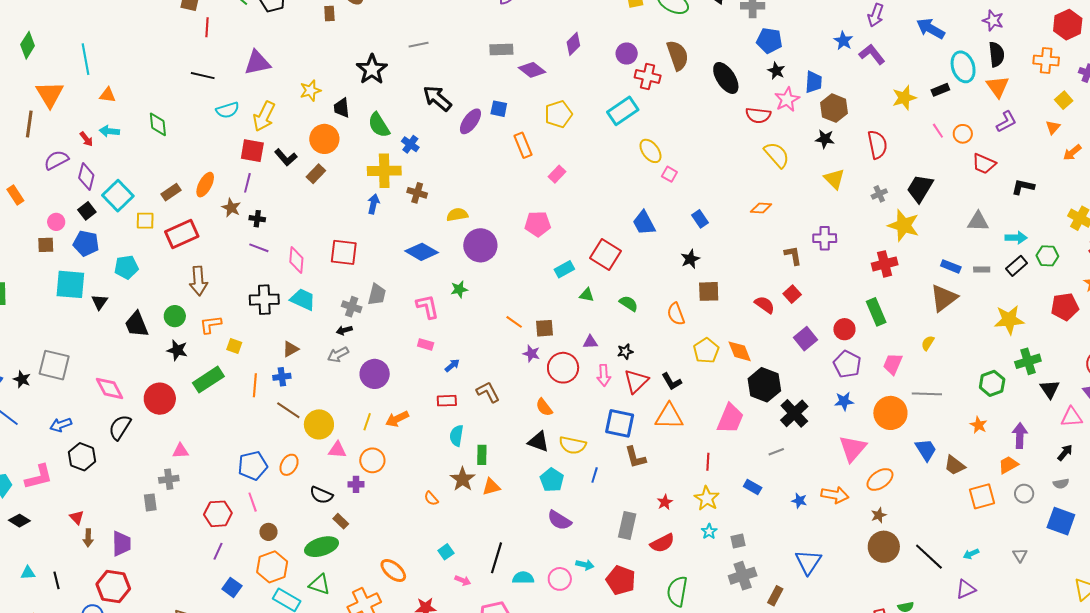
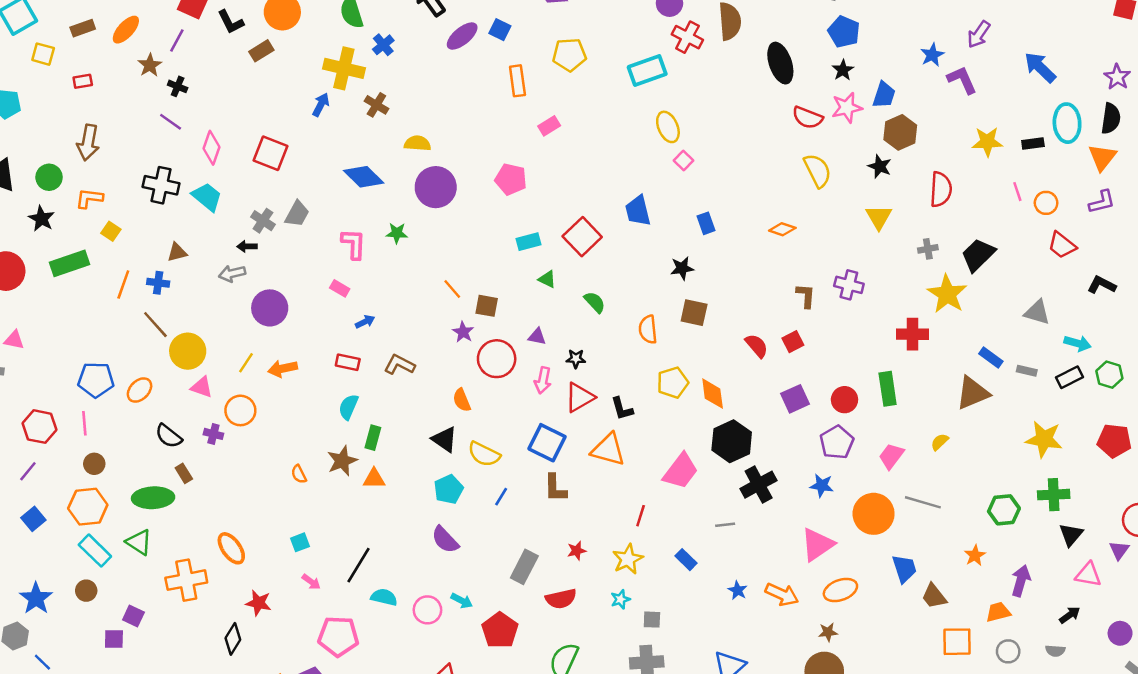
red rectangle: (182, 234) -> (83, 81), size x0.5
brown L-shape: (488, 392) -> (399, 365), turned -50

